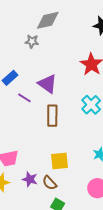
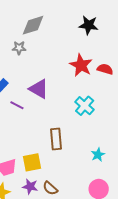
brown rectangle: (52, 116) -> (56, 139), moved
yellow square: (59, 161) -> (32, 162), moved

